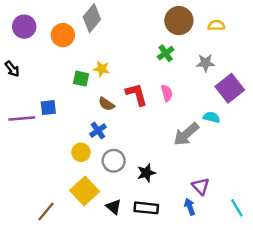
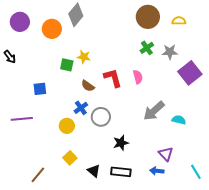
green cross: (166, 53) -> (147, 48), moved
cyan semicircle: (212, 117) -> (179, 120), moved
purple line: (22, 118) -> (22, 119), moved
gray circle: (114, 161) -> (101, 117), moved
yellow square: (85, 191) -> (70, 158), size x0.6
blue arrow: (190, 207) -> (157, 171), turned -64

